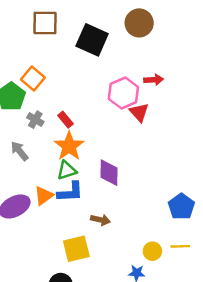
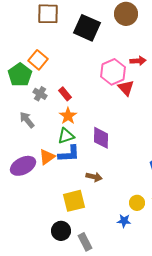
orange star: (69, 146) -> (68, 116), size x0.7

